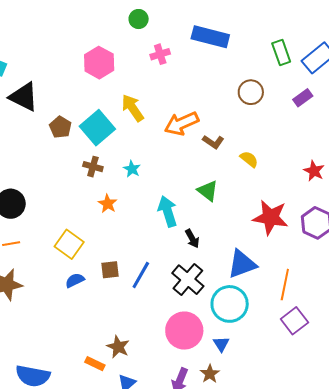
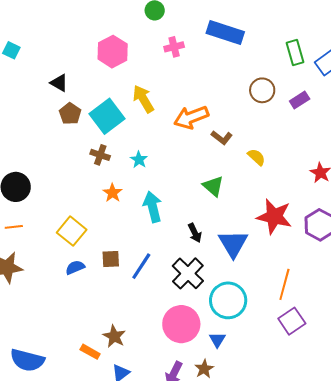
black triangle: (24, 97) -> (59, 83), moved, size x0.6
purple rectangle: (303, 98) -> (300, 100), moved
cyan arrow: (168, 211) -> (153, 207), moved
blue triangle: (242, 264) -> (233, 244), moved, turned -44

